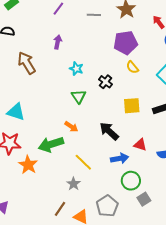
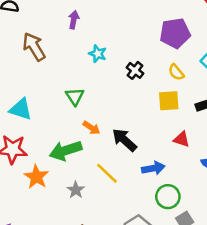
purple pentagon: (126, 43) -> (175, 33), moved
yellow semicircle: (132, 67) -> (176, 72), moved
green triangle: (79, 96) -> (75, 96), moved
black arrow: (109, 131) -> (124, 140), moved
red triangle: (140, 145) -> (182, 139), moved
gray star: (73, 184) -> (76, 190), moved

